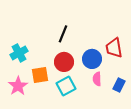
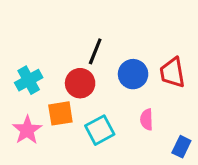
blue circle: (92, 59) -> (133, 74), moved
red circle: (64, 62) -> (80, 83), moved
blue rectangle: (119, 85) -> (181, 147), moved

